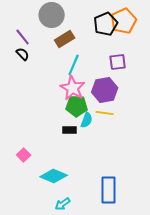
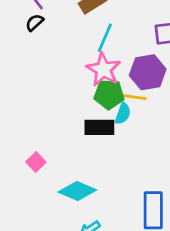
black semicircle: (23, 54) -> (35, 23), turned -88
yellow line: (105, 113) -> (134, 97), moved
black rectangle: (70, 130) -> (99, 127), size x1.5

